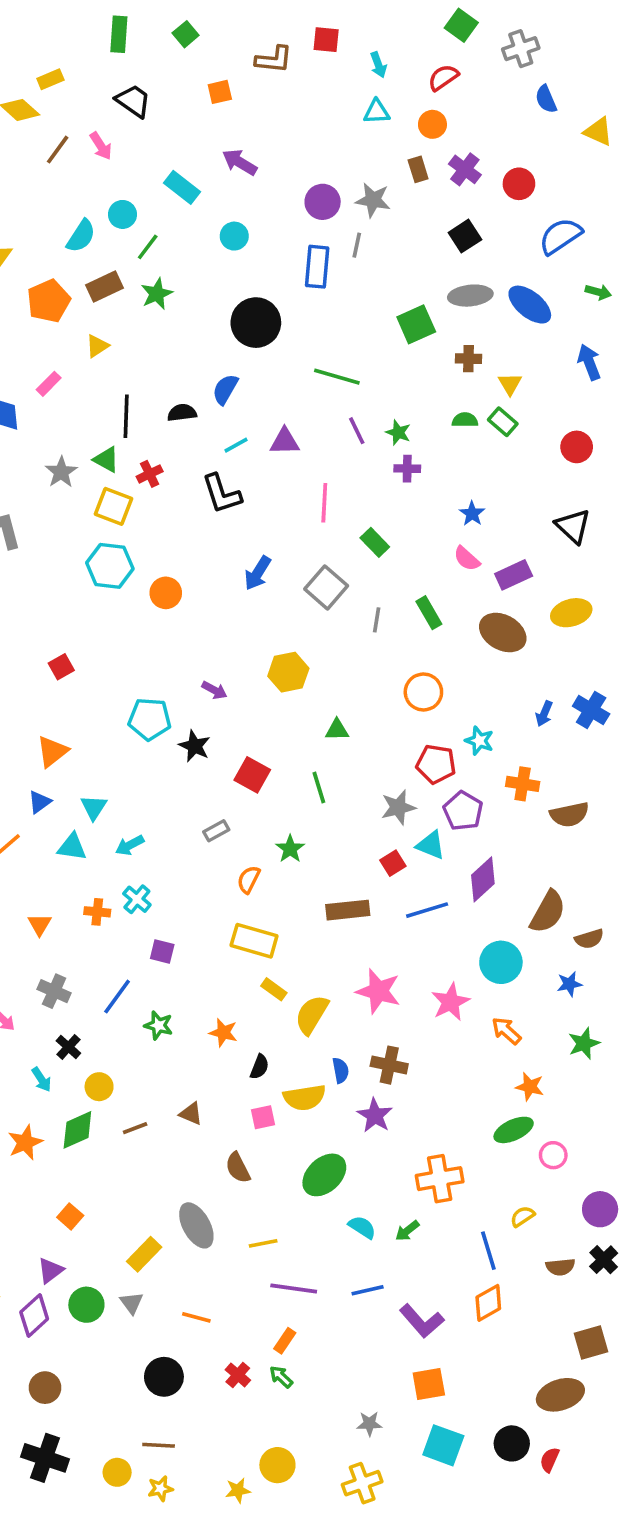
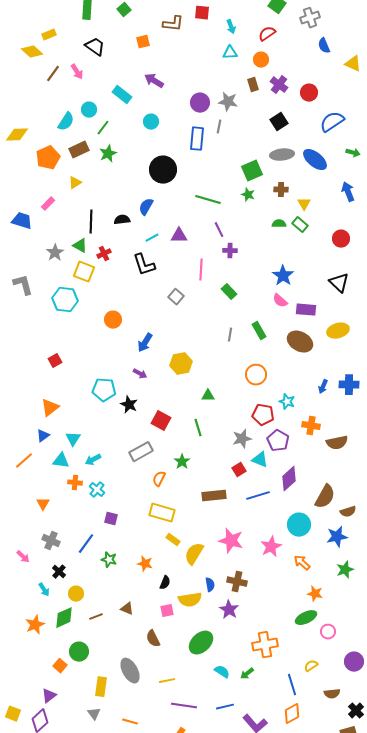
green star: (398, 432) -> (248, 195), moved
purple cross: (407, 469) -> (230, 251), moved
blue star: (472, 514) -> (283, 276), size x1.5
cyan hexagon: (110, 566) -> (65, 300), moved
blue arrow: (258, 573) -> (145, 343), moved
purple rectangle: (514, 575) -> (306, 310), turned 30
gray square: (326, 587) -> (176, 297), moved, size x0.7
blue cross: (591, 710) -> (349, 385), turned -30
gray rectangle: (216, 831) -> (141, 452), size x1.6
orange cross: (97, 912) -> (75, 483), moved
blue star: (569, 984) -> (337, 537), size x1.5
yellow rectangle: (144, 1254) -> (101, 687), turned -36
black cross: (604, 1260) -> (356, 711), moved
green circle: (86, 1305) -> (79, 652), moved

